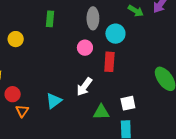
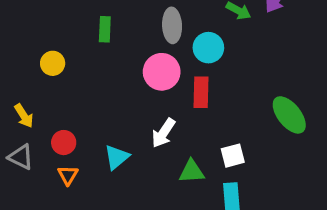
pink circle: (85, 48) -> (162, 72), size x1.5
red circle: (13, 94) -> (64, 143), moved

